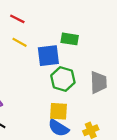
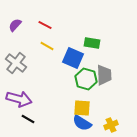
blue square: (48, 56) -> (73, 58), turned 30
gray trapezoid: (99, 82) -> (104, 75), moved

